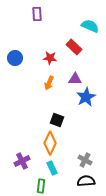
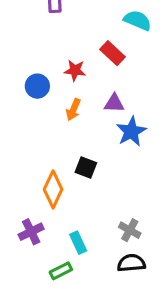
blue circle: (15, 58) -> (37, 86), moved
orange diamond: (50, 143) -> (53, 189), moved
green rectangle: (41, 186) -> (61, 271), turned 56

